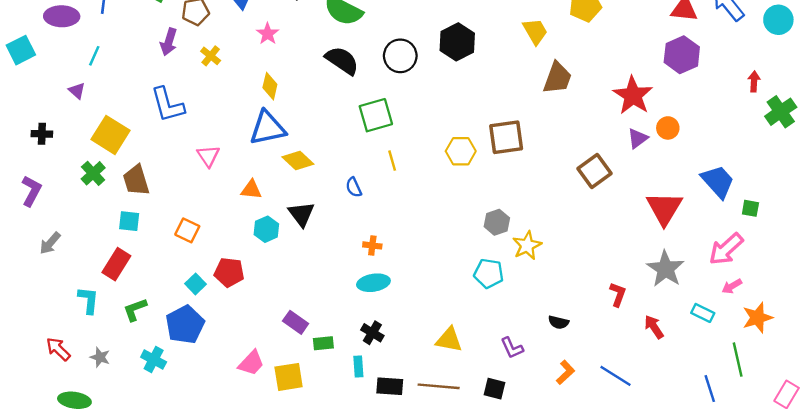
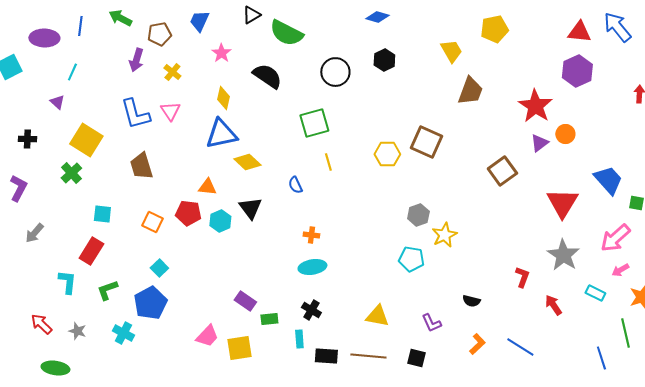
black hexagon: (457, 42) -> (384, 60), size x0.7
black semicircle: (342, 60) -> (267, 76), moved
brown square: (506, 137) -> (426, 142), turned 32
pink triangle: (208, 156) -> (170, 111), moved
brown trapezoid: (136, 180) -> (141, 166), moved
red pentagon: (229, 272) -> (188, 213), moved

